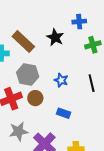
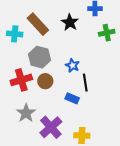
black line: (92, 83) -> (85, 83), moved
gray star: (19, 131) -> (26, 113), turned -30

